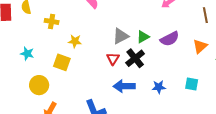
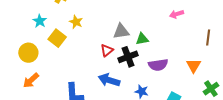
purple semicircle: (170, 39) -> (158, 65), moved
orange triangle: (200, 46) -> (193, 66), turned -35
cyan star: (27, 54) -> (40, 21), moved

